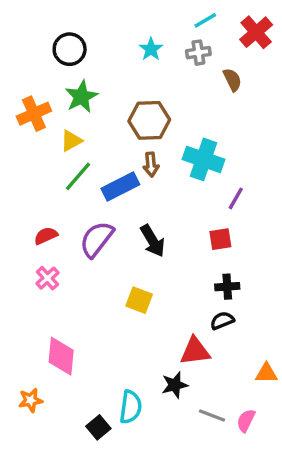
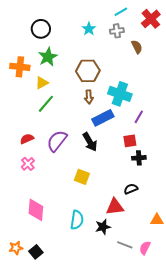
orange cross: (34, 114) -> (20, 67), turned 30
blue rectangle: (120, 187) -> (103, 118), moved
black cross: (227, 287) -> (139, 158), moved
orange star: (31, 400) -> (16, 248), moved
cyan semicircle: (131, 407) -> (77, 220), moved
black square: (98, 427) -> (36, 252), moved

